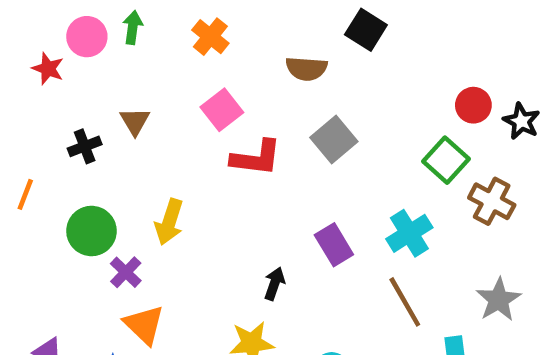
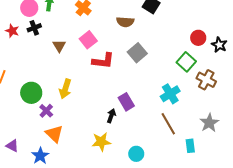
red star: (48, 69) -> (12, 31), moved
brown triangle: (135, 121) -> (59, 46), moved
black cross: (85, 146) -> (34, 28), moved
purple rectangle: (334, 245) -> (126, 102), moved

